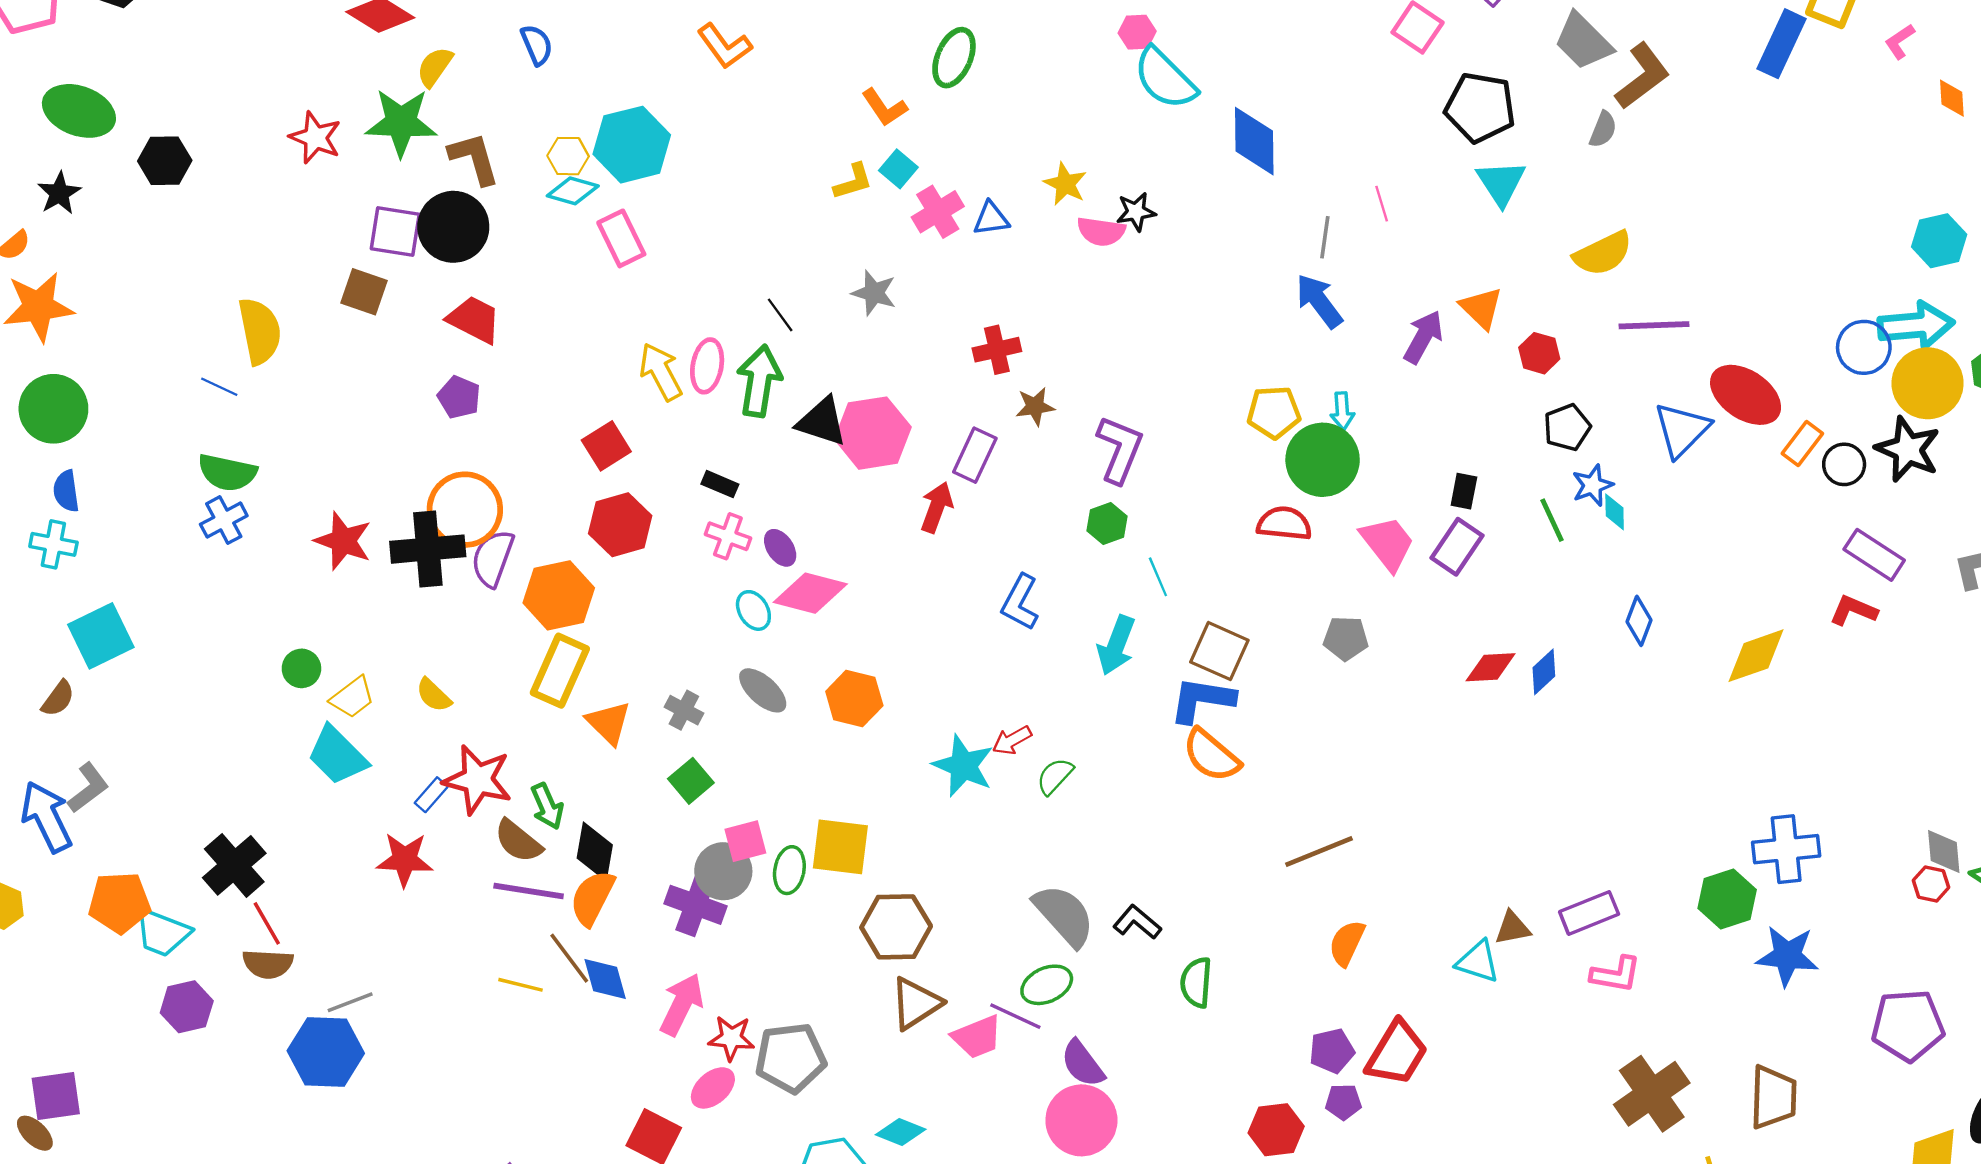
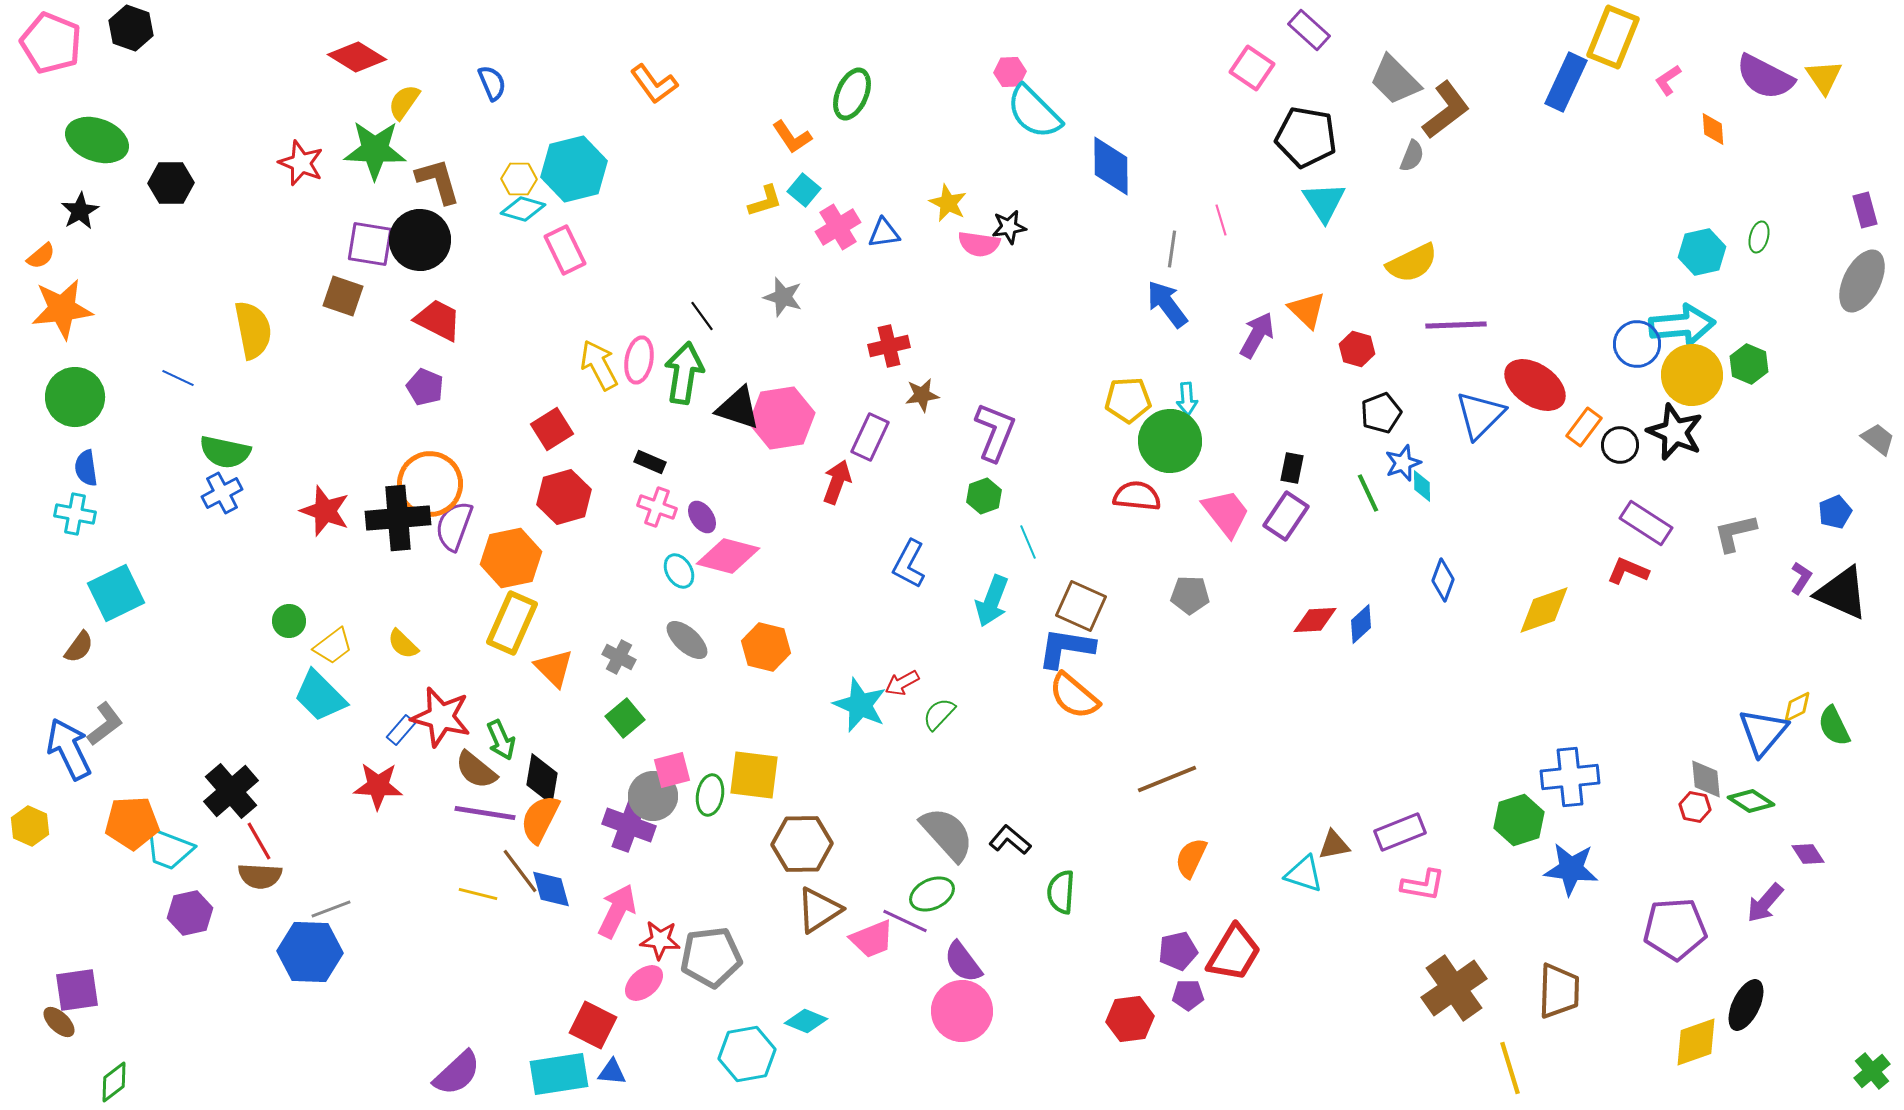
blue line: (219, 387) -> (178, 378), moved

